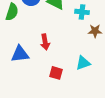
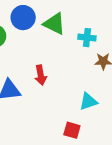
red square: (56, 73) -> (72, 130), moved

